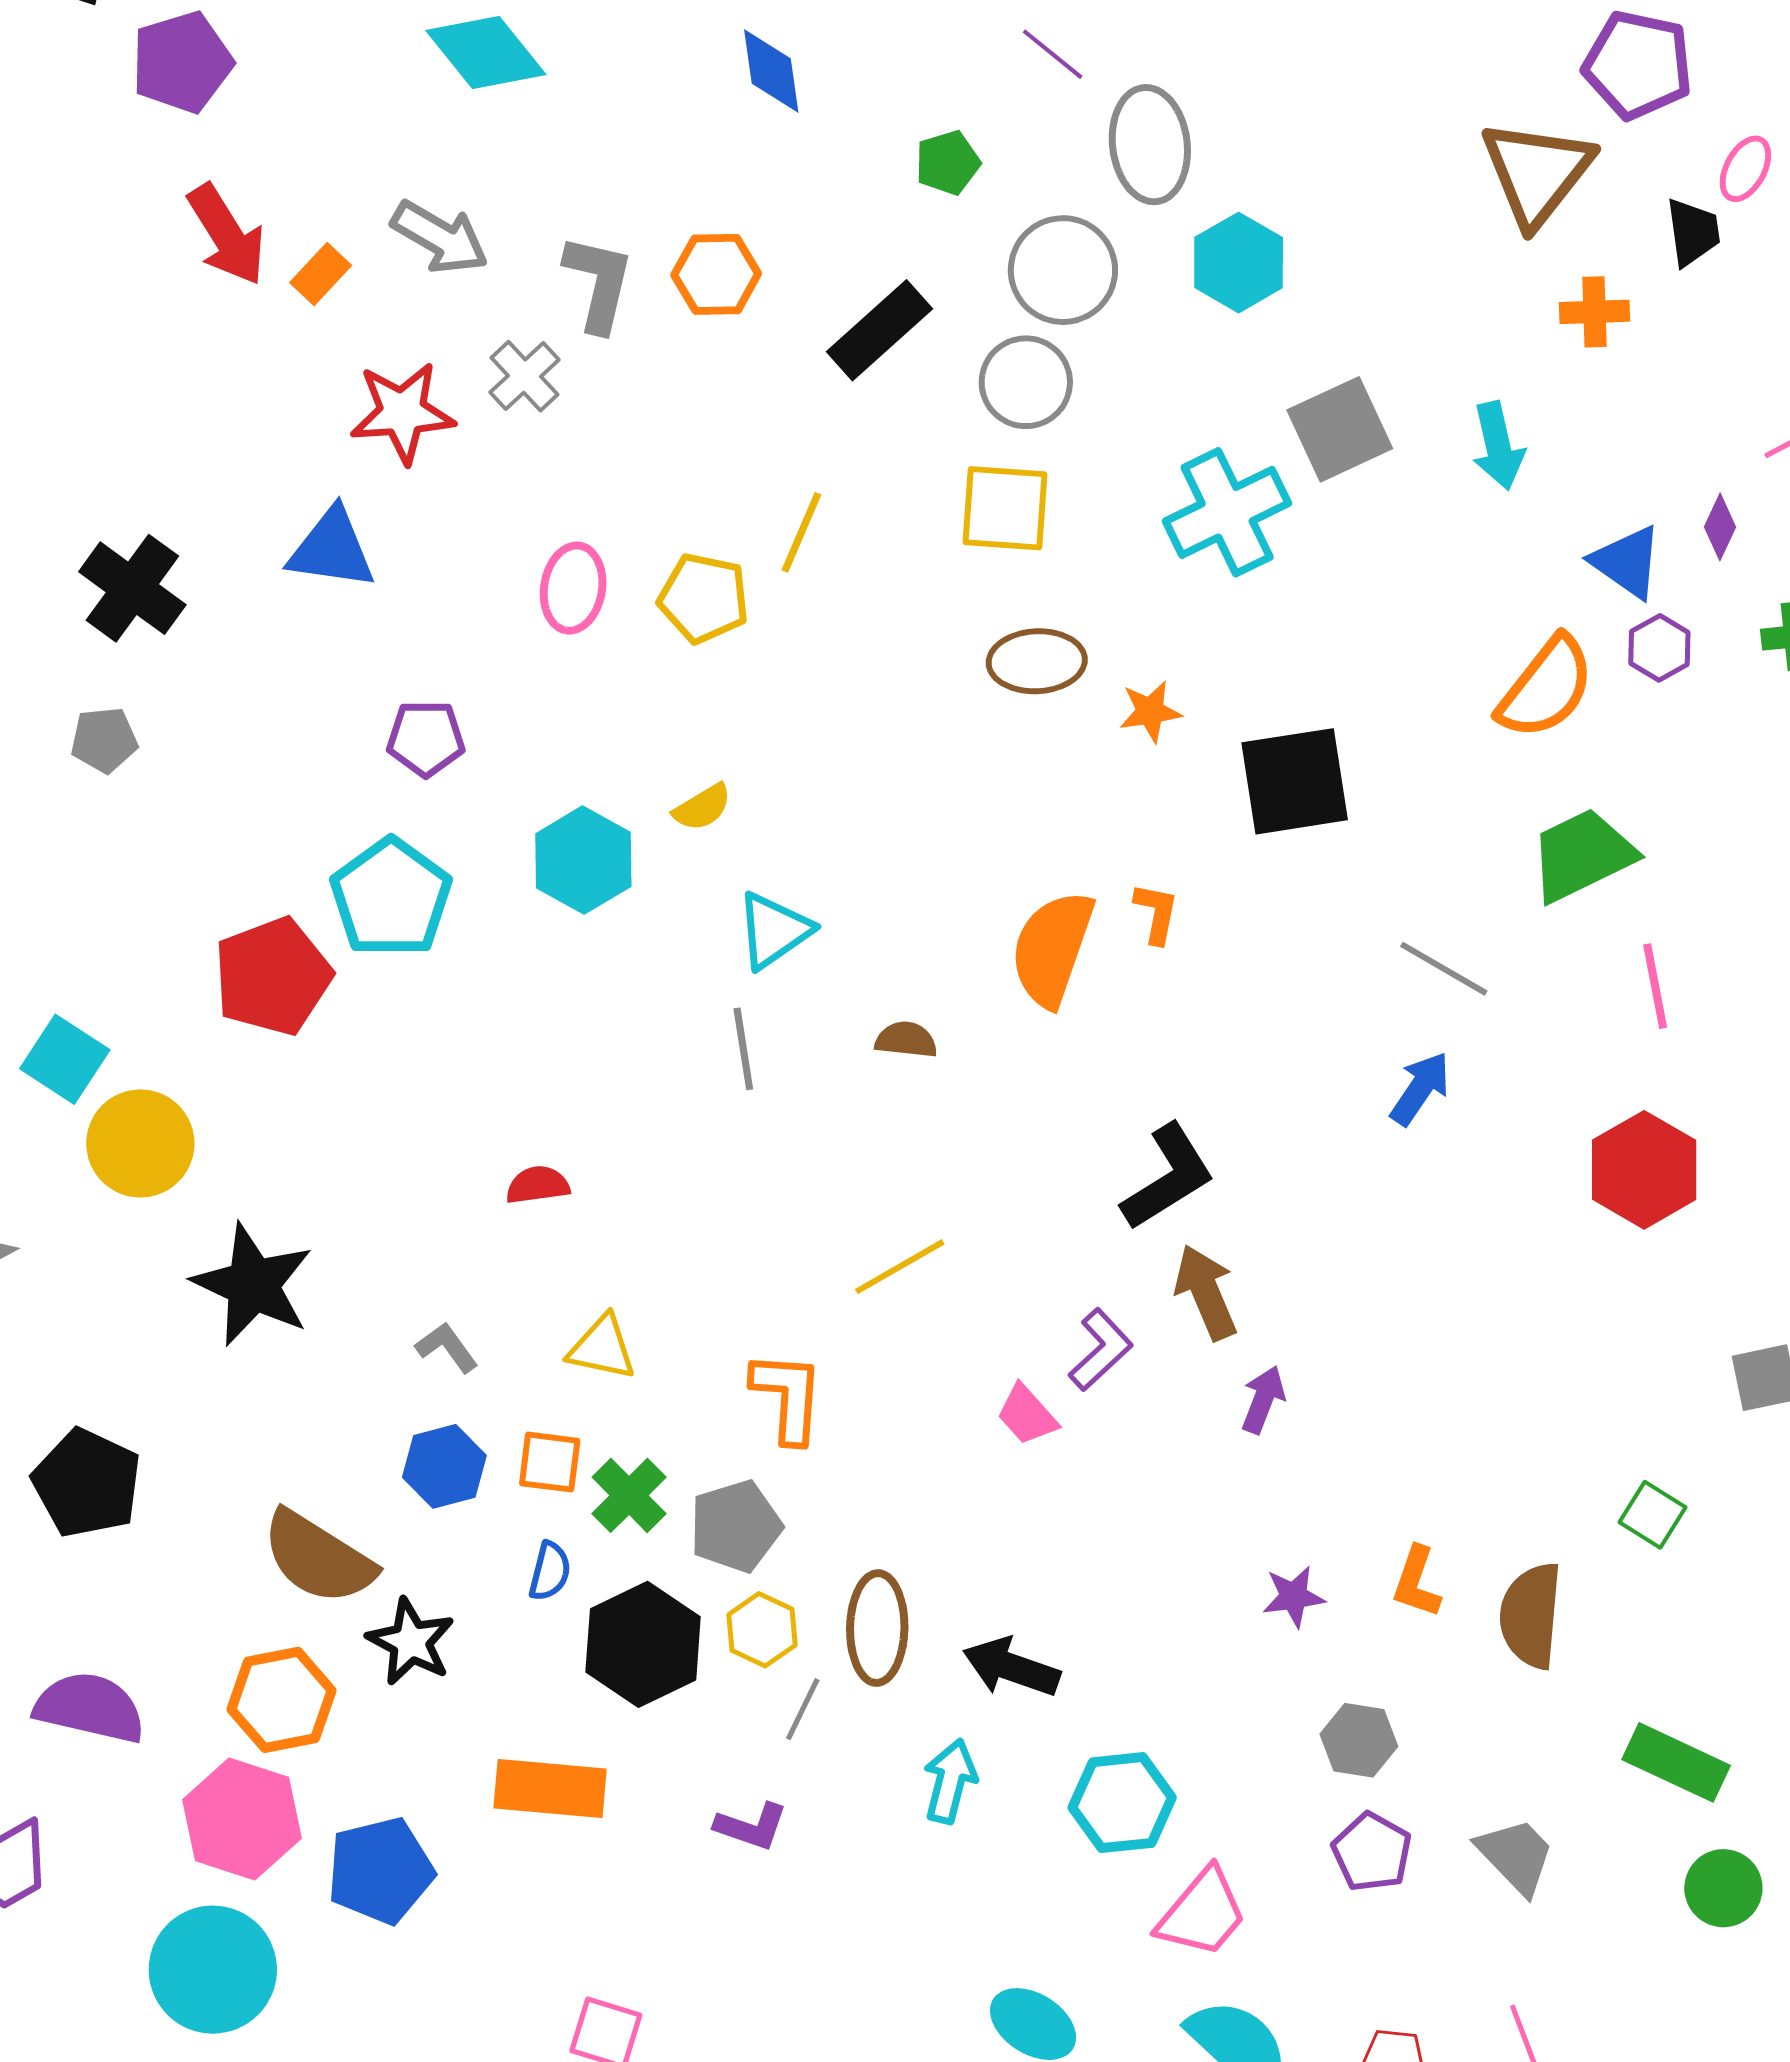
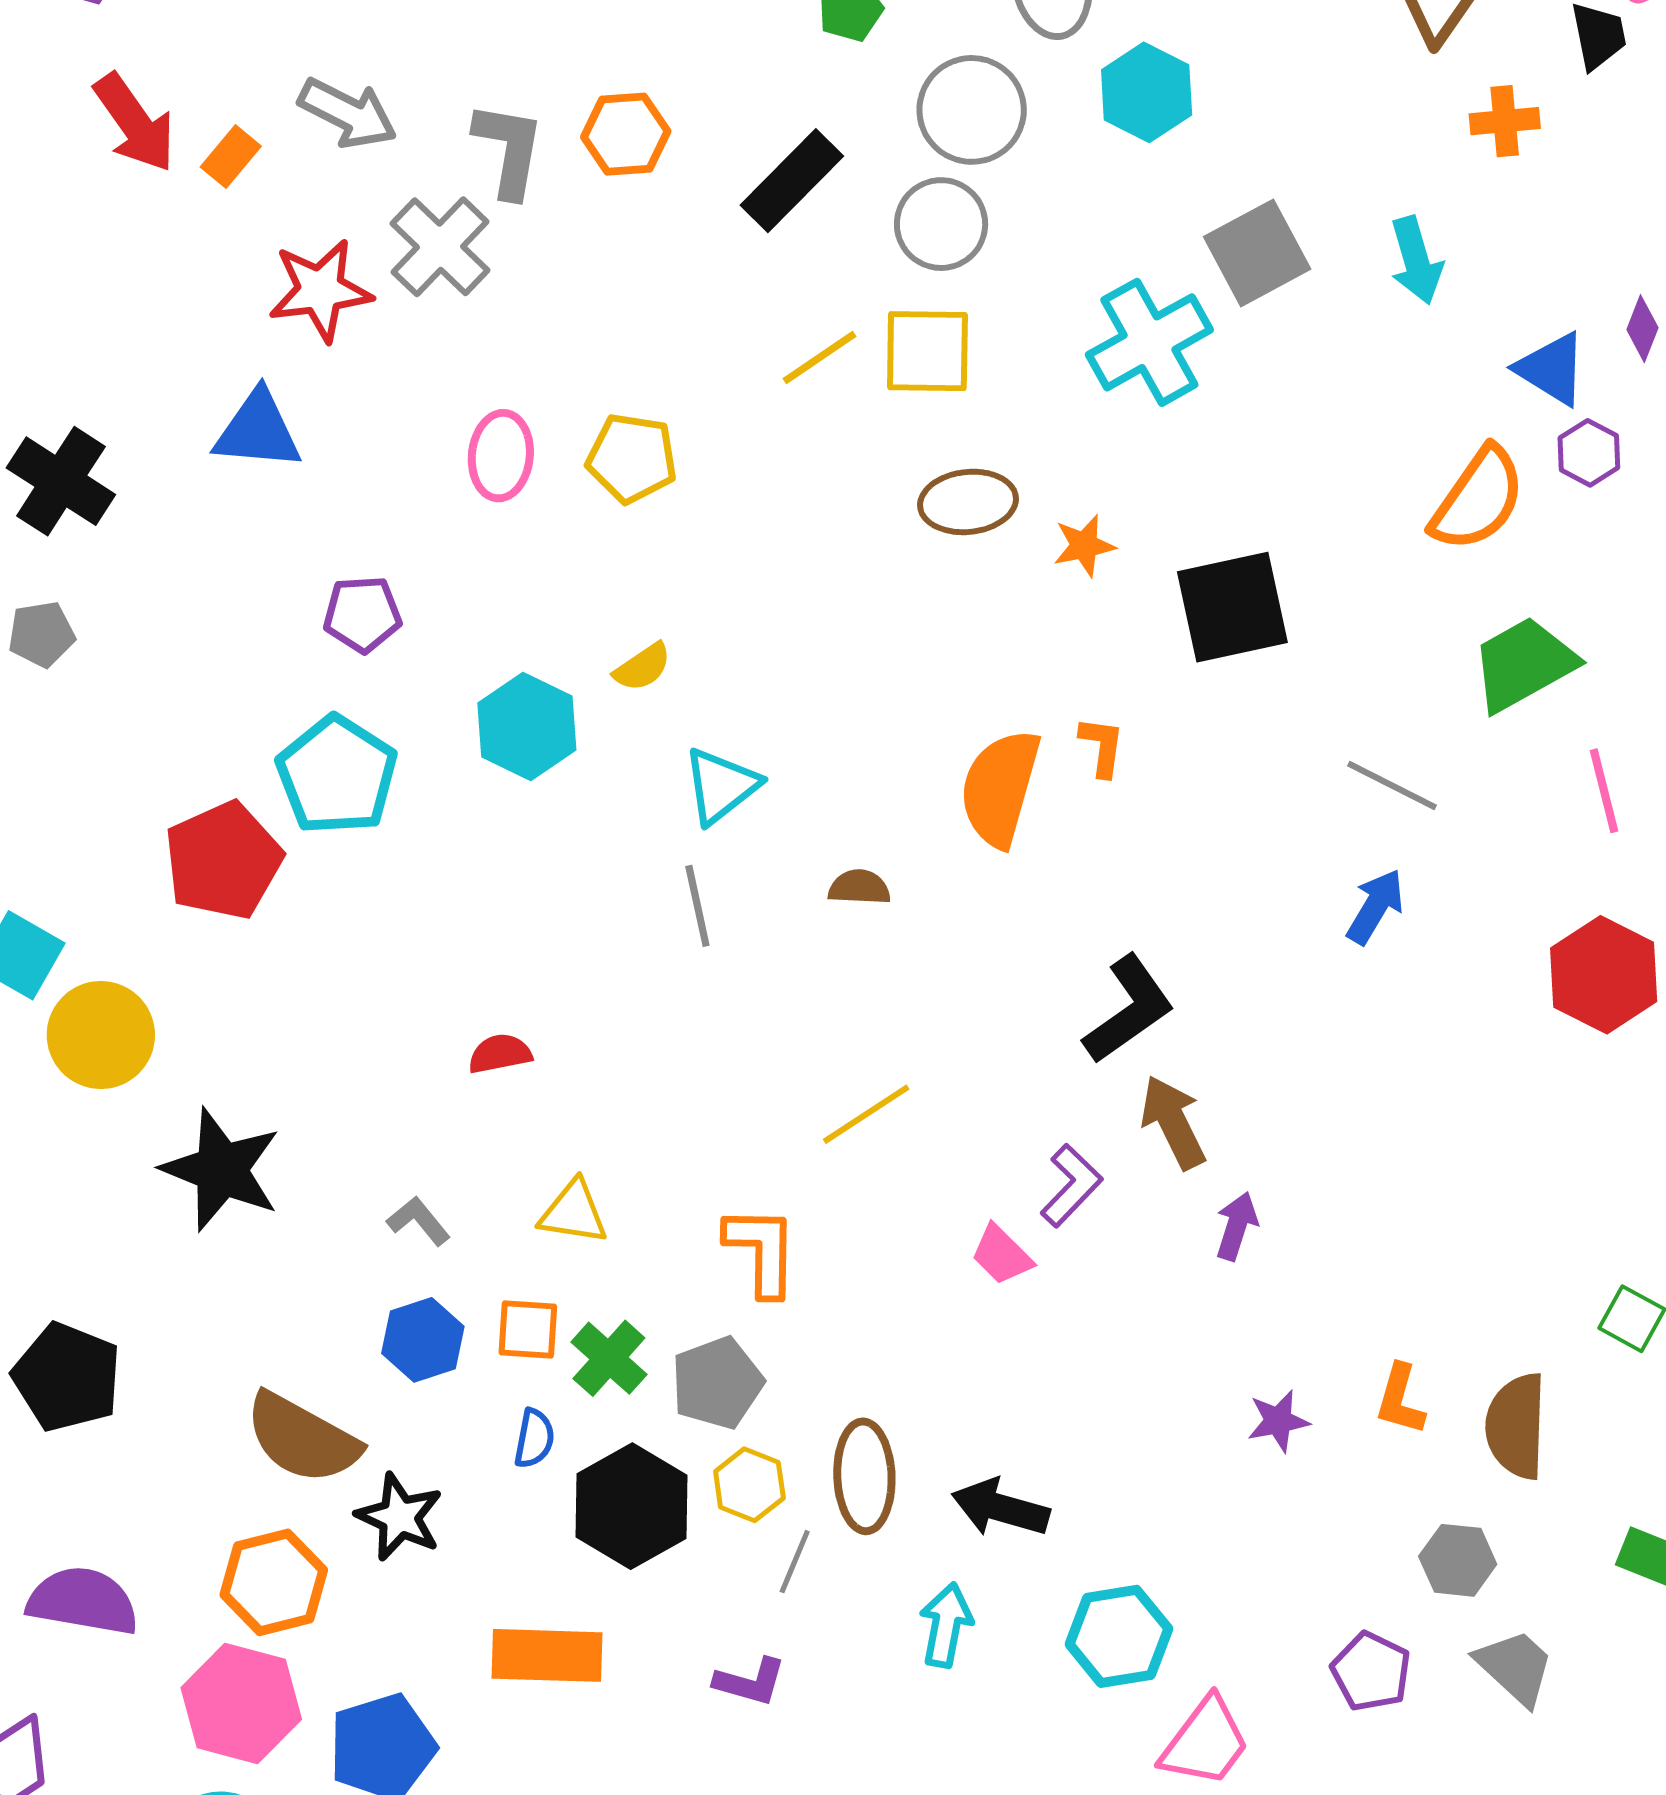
gray cross: (524, 376) -> (440, 247), size x1.4
yellow line: (801, 532) -> (819, 357), moved, turned 36
gray hexagon: (1359, 1740) -> (1458, 1560), moved

